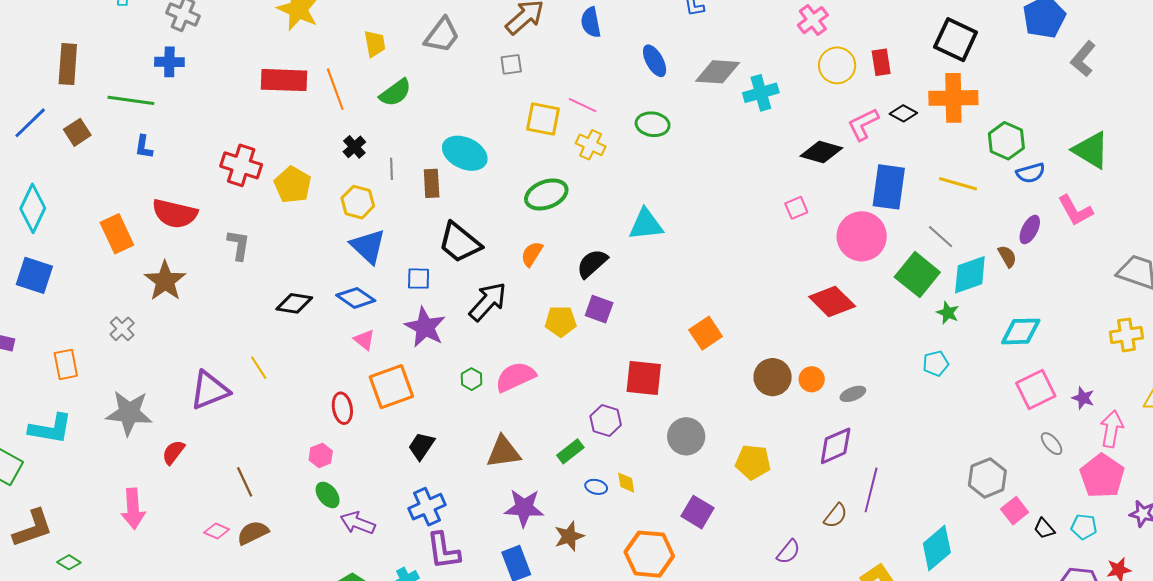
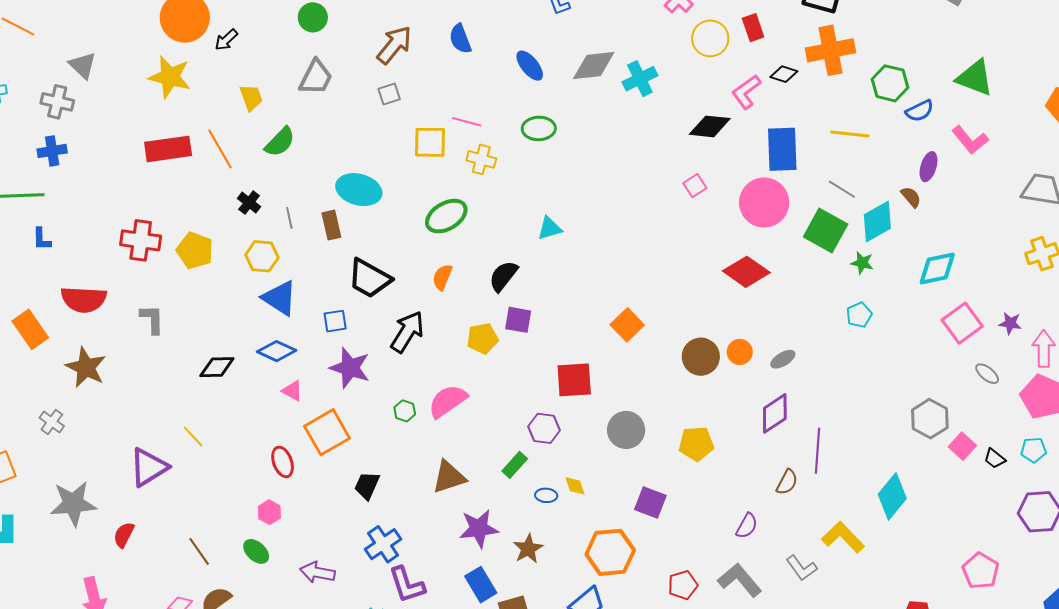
cyan triangle: (646, 224) -> (550, 228), size x0.7
green ellipse: (328, 495) -> (256, 551), moved

